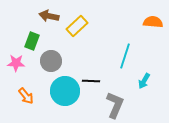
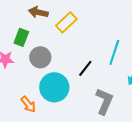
black line: (91, 81) -> (85, 68), moved, turned -54
orange arrow: (26, 96) -> (28, 104), moved

